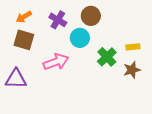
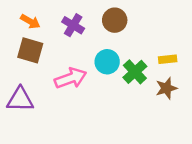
orange arrow: (24, 17) -> (30, 21), turned -119
cyan circle: (80, 38) -> (107, 62), moved

